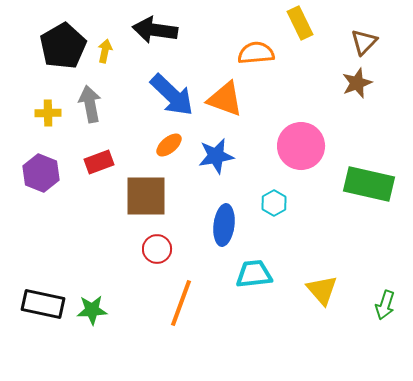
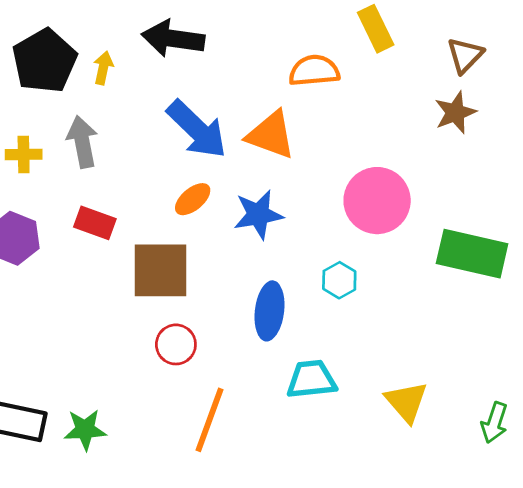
red rectangle: (99, 162) -> (95, 223), turned 40

